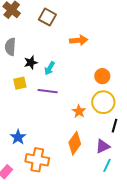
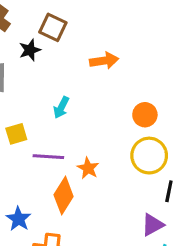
black star: (31, 63) -> (30, 50), moved
purple line: (48, 91) -> (48, 157), moved
orange star: (79, 111) -> (88, 168), moved
orange diamond: (75, 143) -> (64, 196), moved

